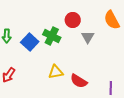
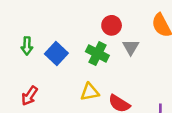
green cross: (52, 36) -> (97, 54), moved

